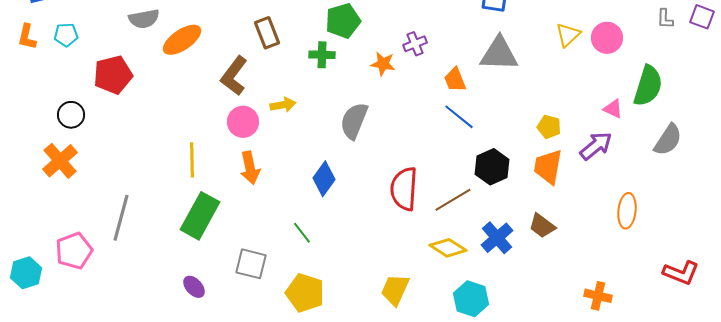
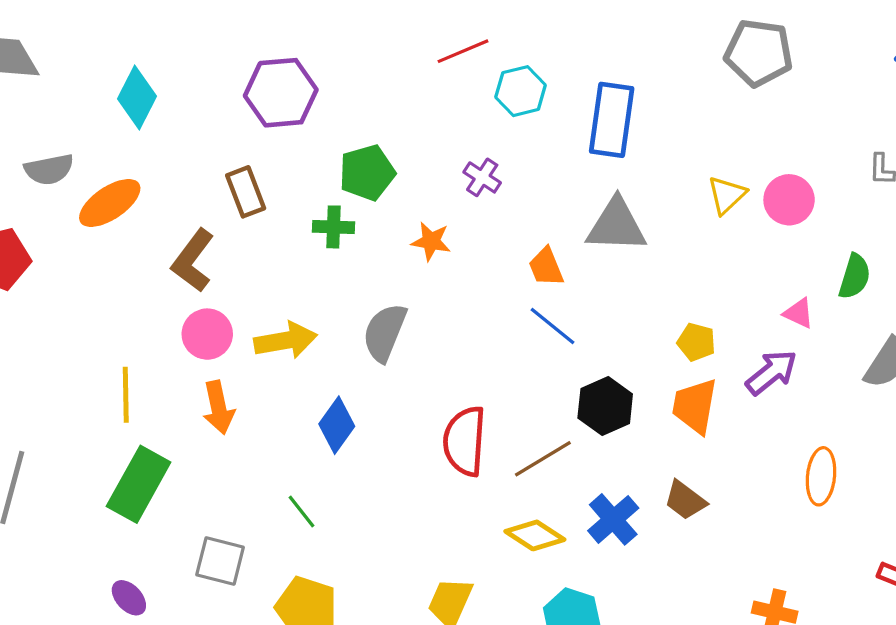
purple cross: (415, 44) -> (482, 177), moved, turned -35
green semicircle: (648, 86) -> (855, 277), size x0.7
yellow arrow: (283, 105) -> (286, 340), moved, size x1.5

